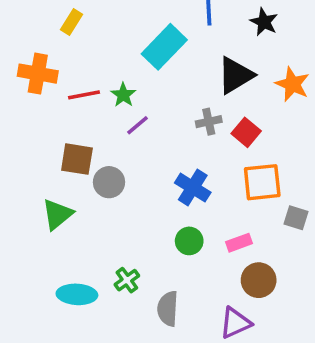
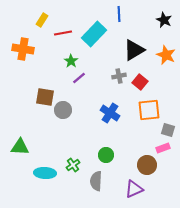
black star: (264, 22) -> (164, 20), moved
red line: (84, 95) -> (63, 33), moved
green triangle: (57, 214) -> (20, 147), moved, turned 42
green circle: (189, 241) -> (106, 155), moved
pink rectangle: (239, 243) -> (163, 148), moved

